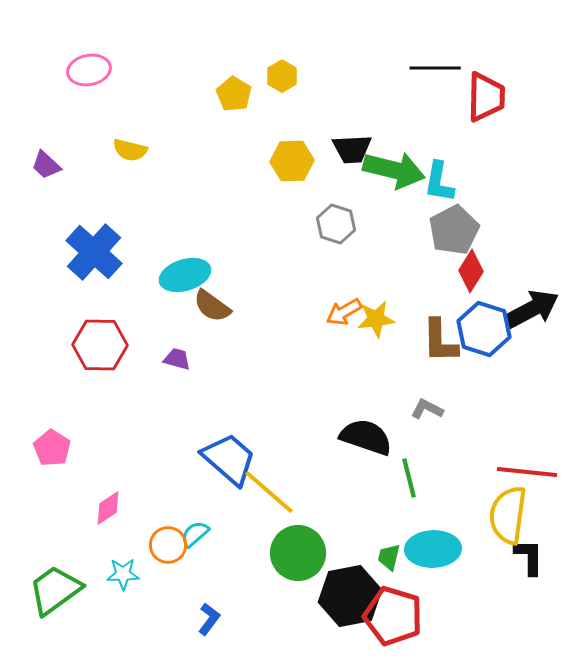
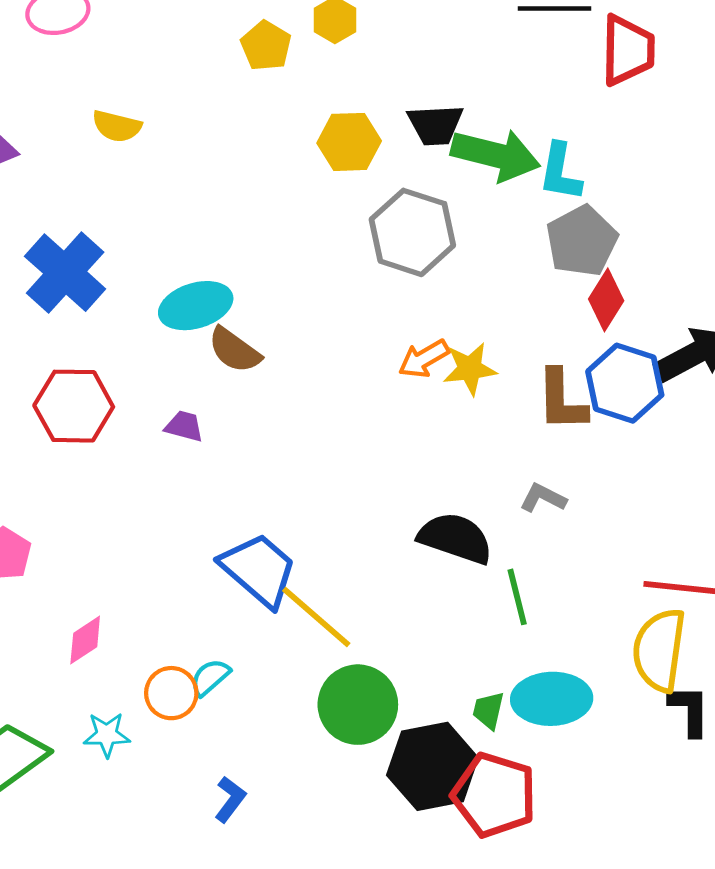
gray hexagon: (336, 224) -> (412, 232), size x1.5

